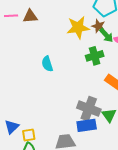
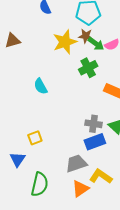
gray cross: (89, 109) -> (93, 124), size x0.7
yellow square: (29, 135) -> (35, 138), moved

